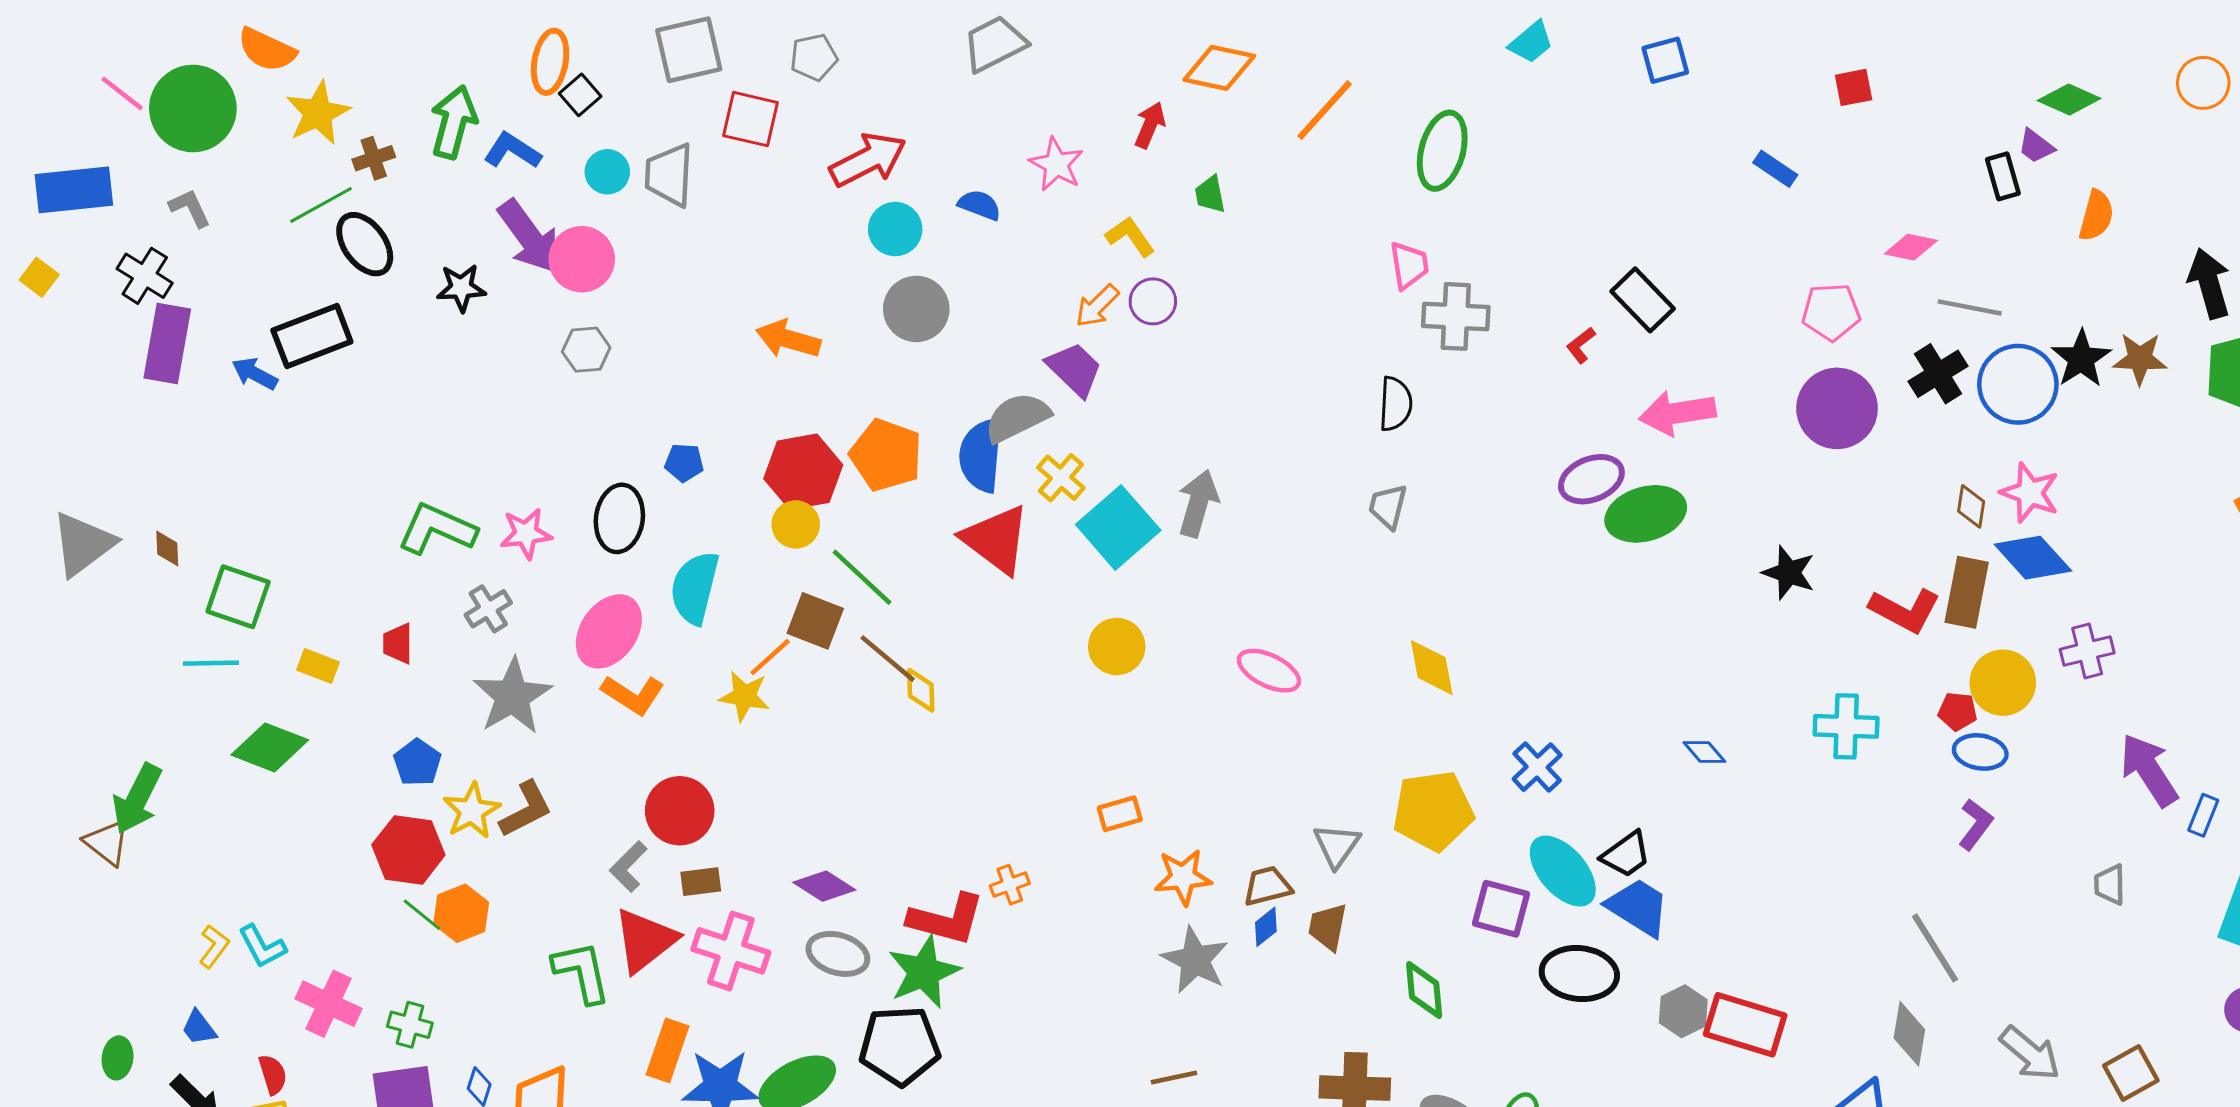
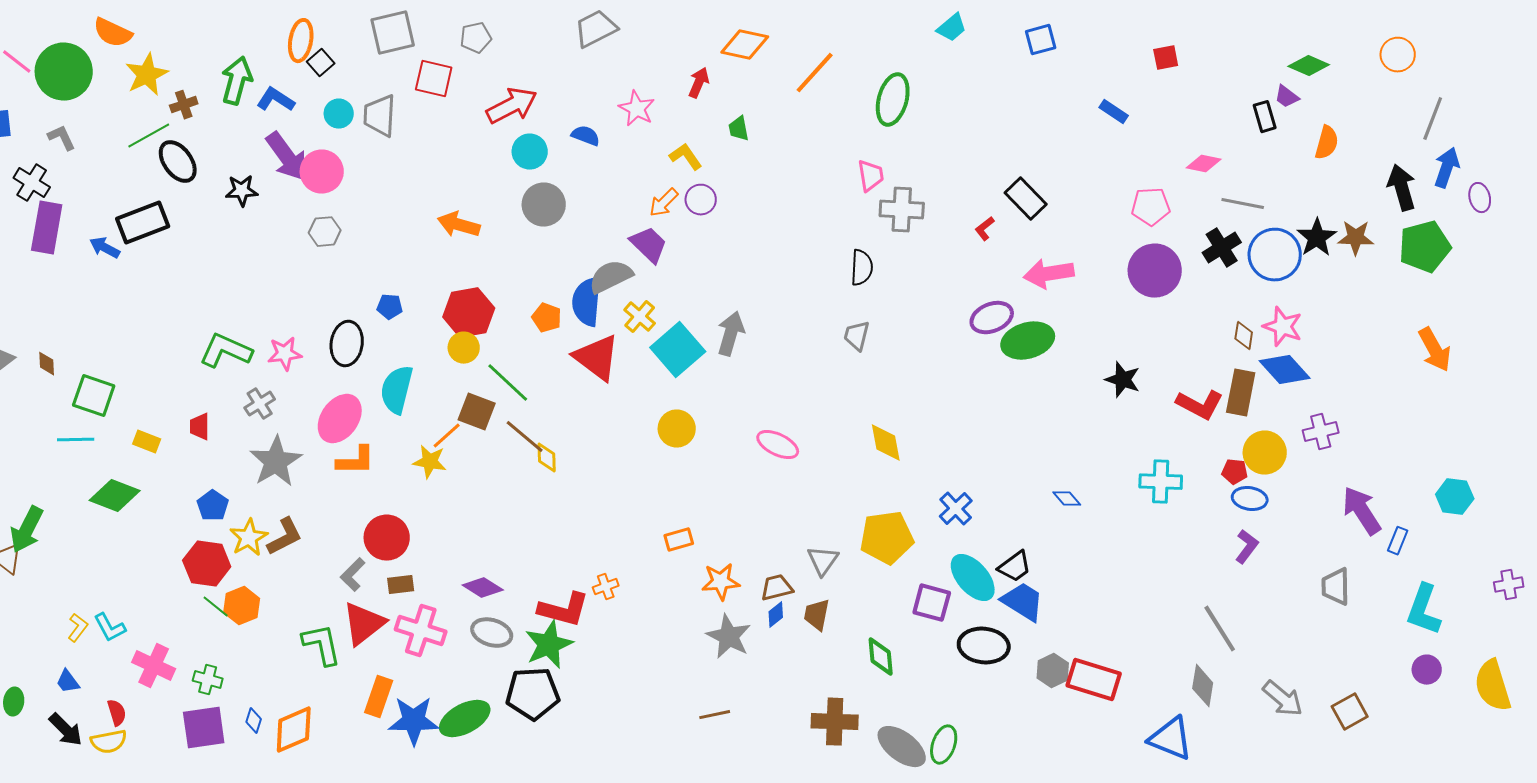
orange pentagon: (886, 455) -> (547, 318), moved, size x0.6
orange L-shape: (633, 695) -> (356, 461), turned -33
gray trapezoid: (2110, 885) -> (1336, 587), size x1.4

